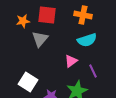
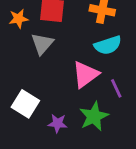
pink triangle: (71, 61) -> (85, 74), size x1.5

